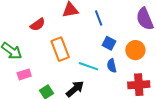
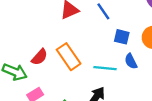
red semicircle: (38, 25) -> (40, 57), moved

